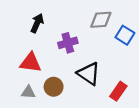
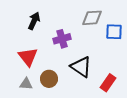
blue square: (125, 35) -> (114, 32), turned -30
red triangle: (31, 63) -> (28, 57), turned 45

